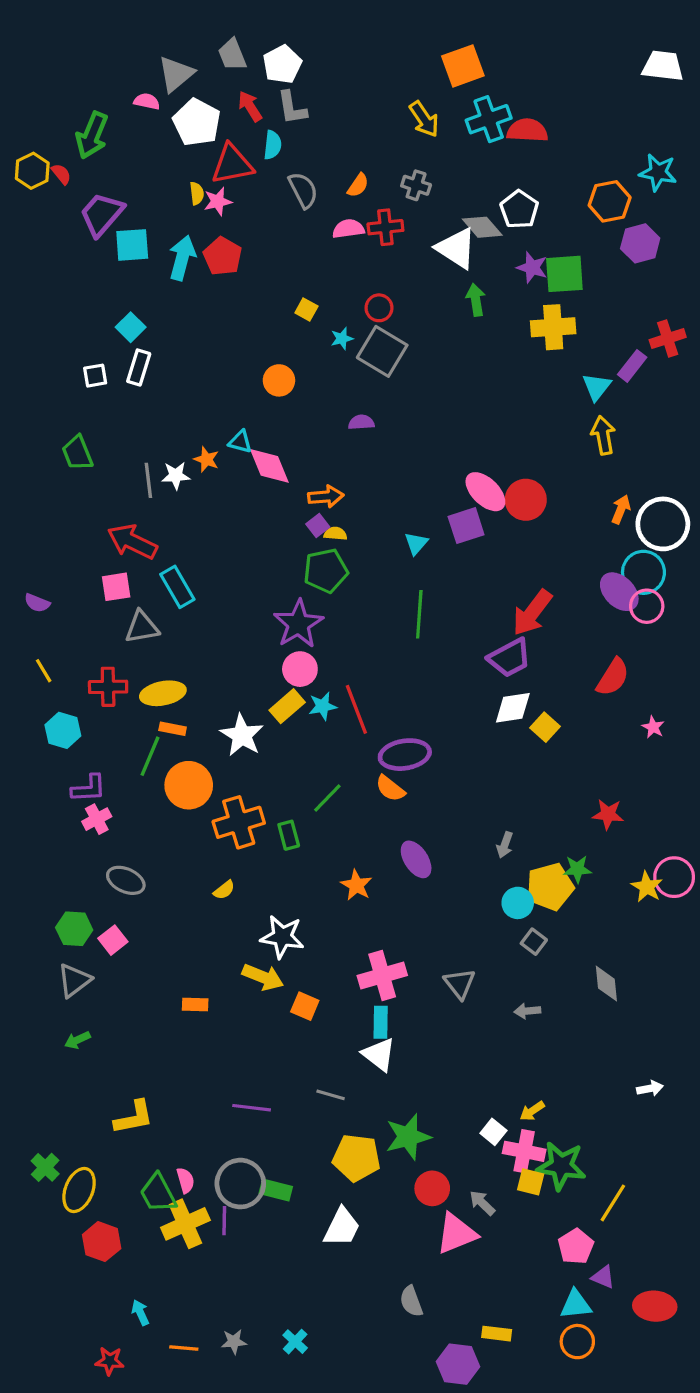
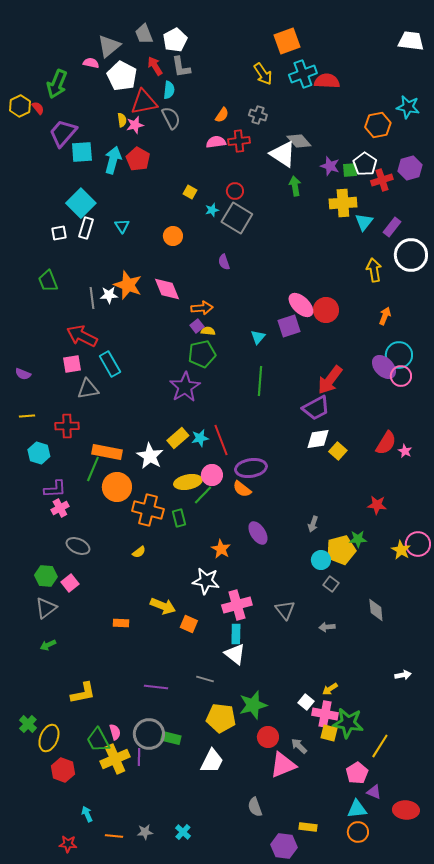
gray semicircle: (303, 190) -> (171, 118), moved
white pentagon: (519, 209) -> (365, 164), moved
purple hexagon: (640, 243) -> (410, 168), moved
green square: (564, 274) -> (350, 170), size x0.6
cyan square: (131, 327) -> (81, 203), size x1.6
red cross: (668, 338) -> (382, 180), moved
cyan triangle: (597, 387) -> (364, 222), moved
purple semicircle: (361, 422) -> (224, 262), turned -105
cyan triangle: (240, 442) -> (122, 226), moved, turned 42
orange star: (206, 459) -> (128, 285), size x1.8
white circle: (663, 524) -> (411, 255), moved
pink circle: (300, 669) -> (212, 475), moved
yellow line: (44, 671) -> (27, 416), turned -63
red semicircle: (613, 677) -> (386, 443), moved
yellow ellipse: (163, 693) -> (188, 482), moved
orange rectangle: (173, 729) -> (107, 452), size x1.8
orange cross: (239, 822) -> (148, 510), turned 32
white star: (282, 937) -> (206, 581), moved

